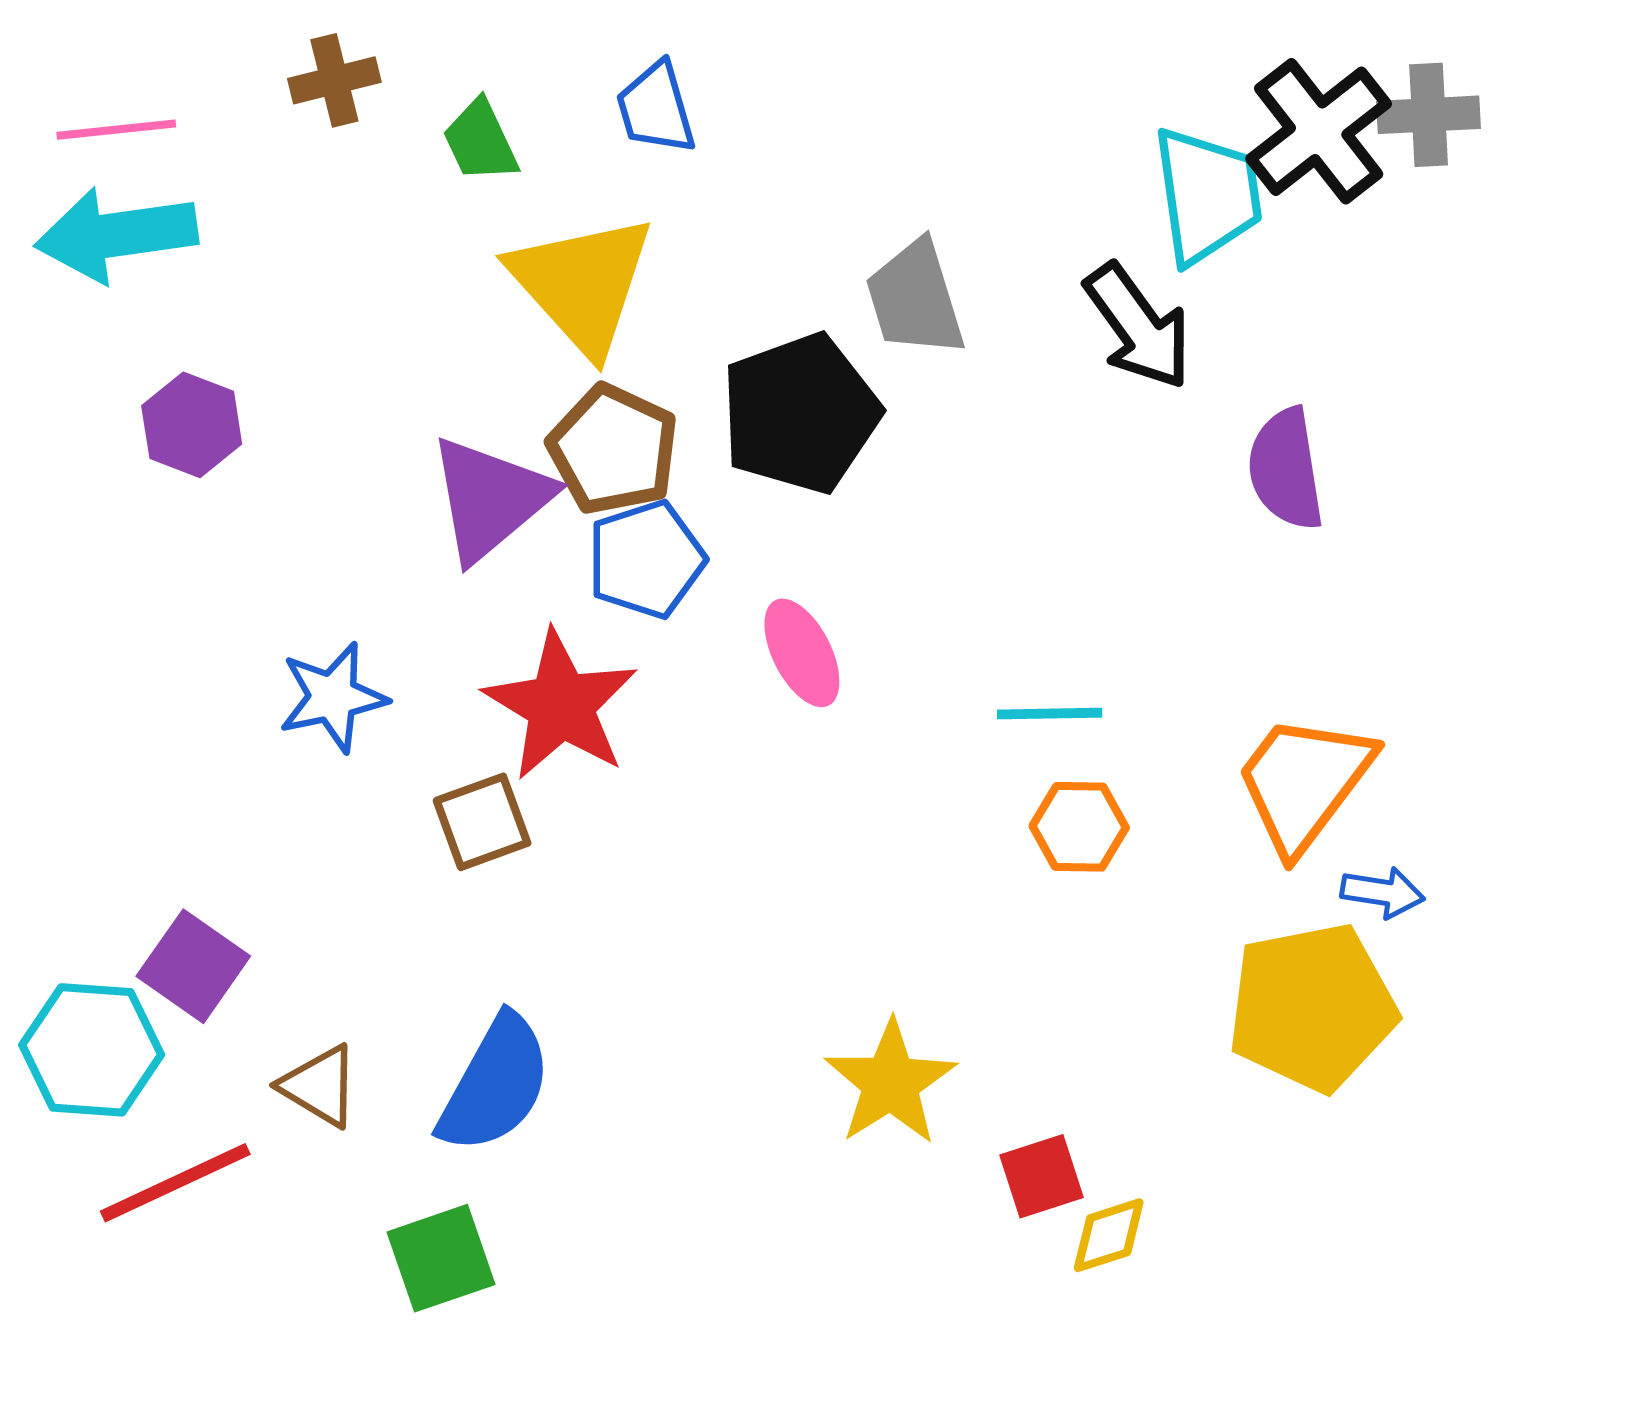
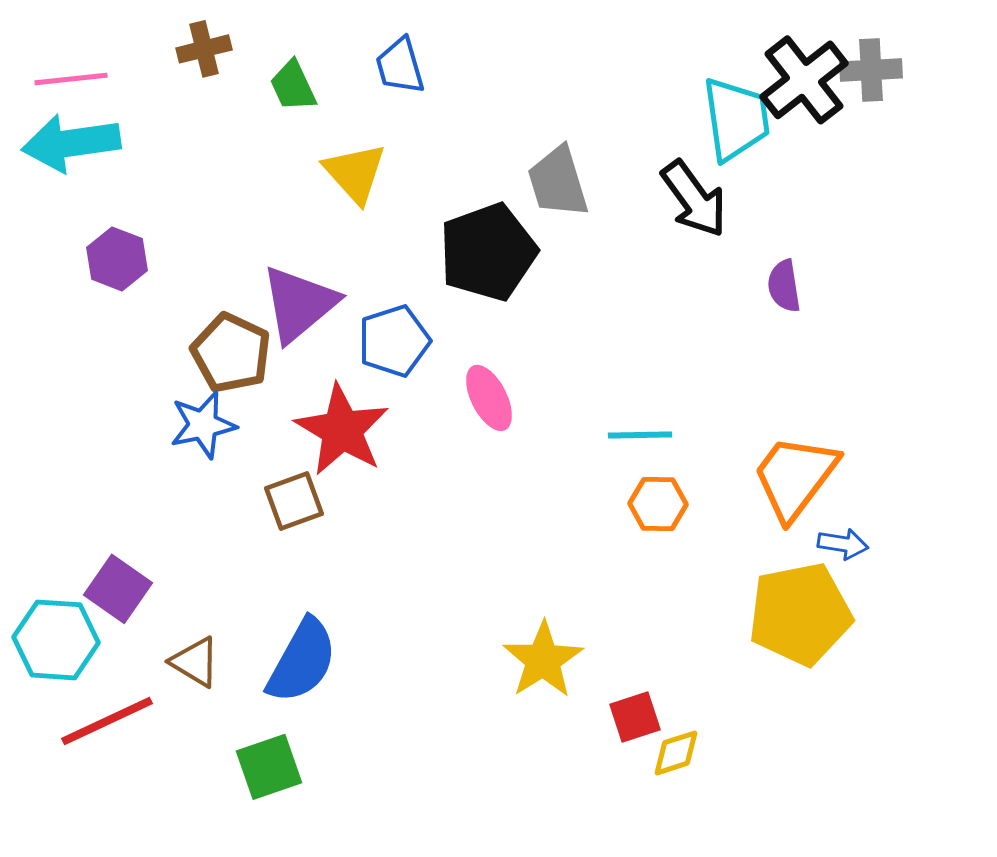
yellow triangle: (582, 284) -> (355, 173), size x0.7
brown pentagon: (613, 449) -> (231, 353), moved
purple semicircle: (1286, 469) -> (784, 286), size x0.7

